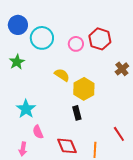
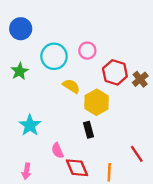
cyan circle: (42, 38) -> (54, 56), moved
red hexagon: (100, 39) -> (115, 72), moved
pink semicircle: (38, 132) -> (57, 151), moved

